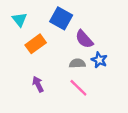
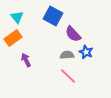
orange rectangle: (36, 44) -> (13, 38), moved
purple arrow: (38, 84) -> (26, 60), moved

